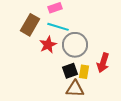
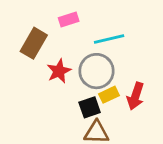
cyan line: (58, 27) -> (109, 39), moved, turned -30
yellow rectangle: (84, 72) -> (109, 95), moved, turned 56

